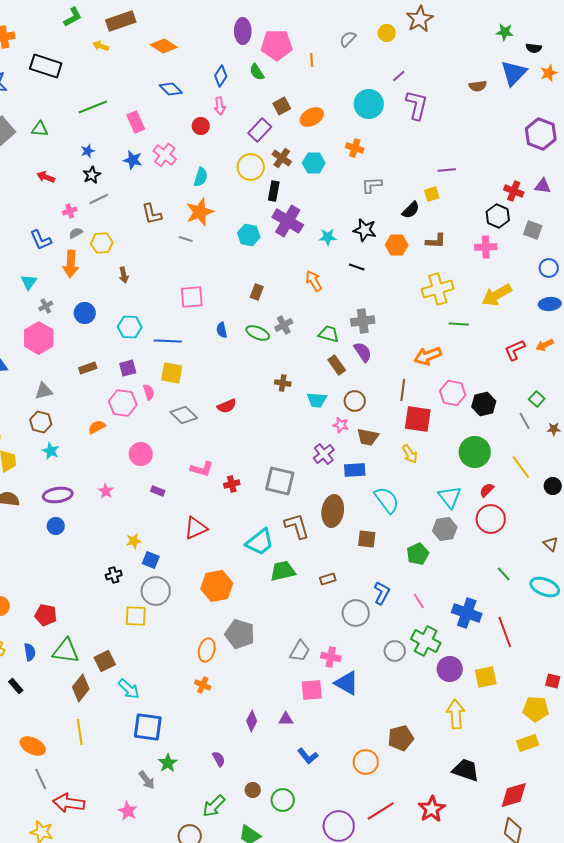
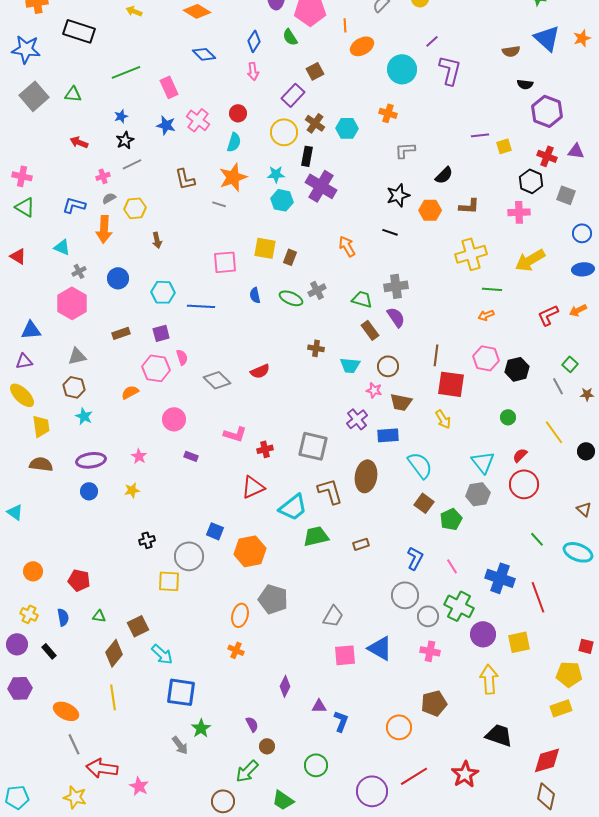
black semicircle: (534, 48) -> (525, 84), moved
blue triangle: (514, 73) -> (547, 38), turned -32
orange ellipse: (312, 117) -> (362, 46), moved
red circle: (201, 126) -> (238, 113), moved
purple hexagon: (541, 134) -> (547, 111), moved
yellow square: (432, 194) -> (504, 146), moved
black star: (365, 230) -> (398, 195), turned -30
cyan star: (328, 237) -> (276, 174), moved
blue L-shape: (41, 240) -> (74, 205), turned 130
cyan triangle: (29, 282) -> (62, 247), turned -42
orange arrow: (428, 356) -> (486, 315), moved, size x0.6
yellow square: (172, 373) -> (265, 248), moved
green circle: (475, 452) -> (508, 417), size x0.5
red triangle: (196, 528) -> (253, 487), moved
brown square: (367, 539) -> (424, 503), moved, turned 30
yellow star: (134, 541) -> (132, 490), moved
blue square: (151, 560) -> (215, 531), moved
gray circle: (356, 613) -> (405, 595), moved
green triangle: (66, 651) -> (99, 616), size x0.5
pink cross: (331, 657) -> (430, 651), moved
purple triangle: (286, 719) -> (319, 706), moved
blue L-shape: (308, 756) -> (341, 721), turned -120
brown circle: (253, 790) -> (267, 746), moved
pink star: (128, 811) -> (139, 786), moved

